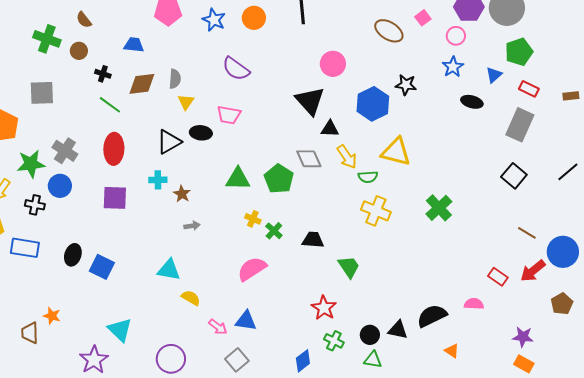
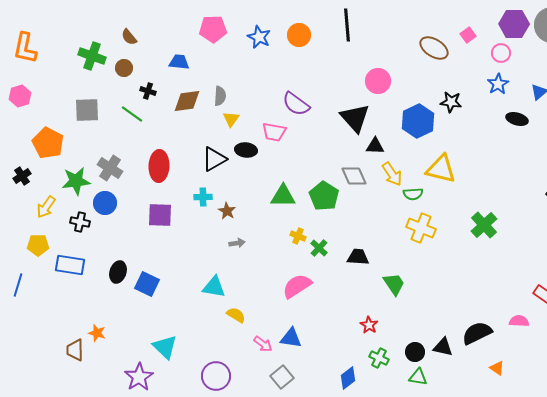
purple semicircle: (236, 69) -> (296, 104), moved
green line: (110, 105) -> (132, 114), moved
red star: (324, 308) -> (369, 325), size x0.7

